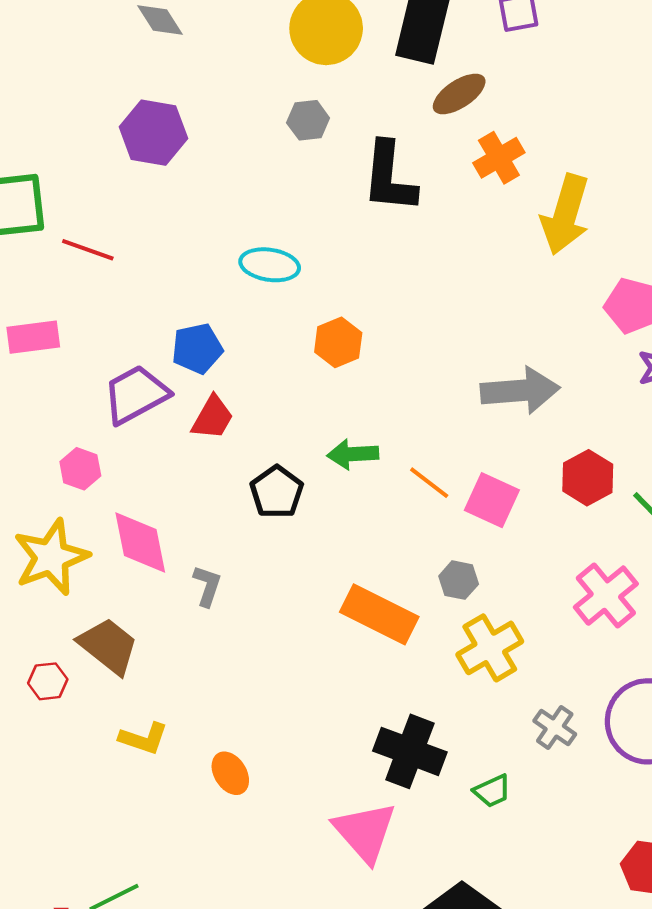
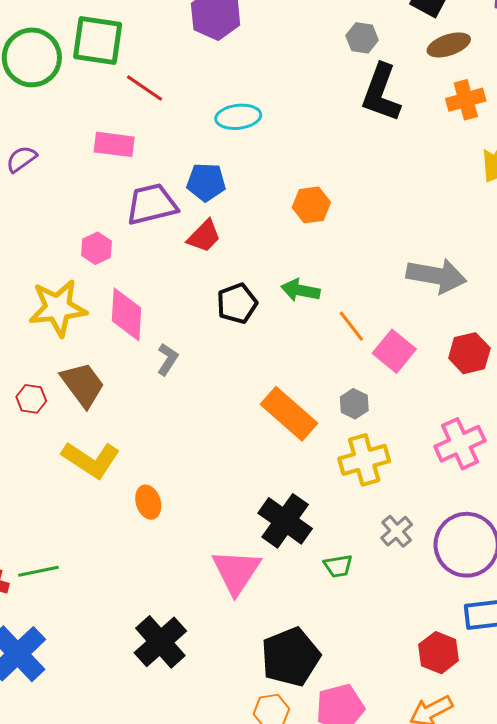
gray hexagon: (308, 120) -> (362, 38), moved
cyan ellipse: (270, 265) -> (238, 117), moved, turned -30
pink rectangle: (33, 337) -> (114, 144), moved
yellow L-shape: (144, 738) -> (91, 460), size x1.5

